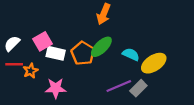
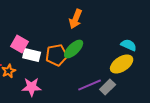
pink square: (43, 41) -> (20, 44), turned -30
orange pentagon: (83, 53) -> (57, 55), turned 30
cyan semicircle: (131, 54) -> (129, 45), moved

